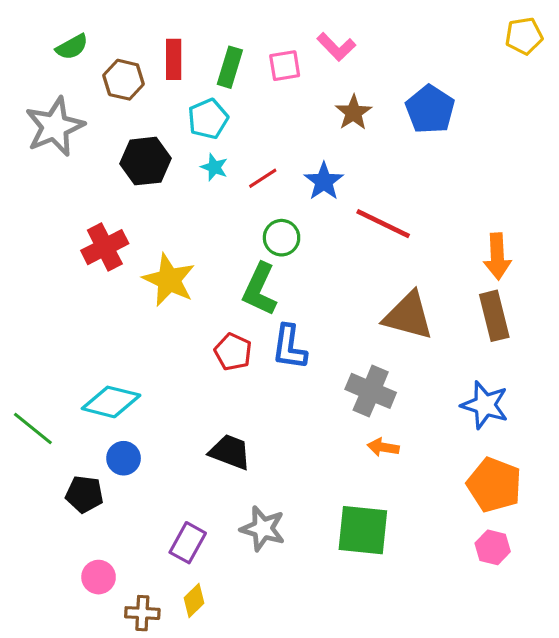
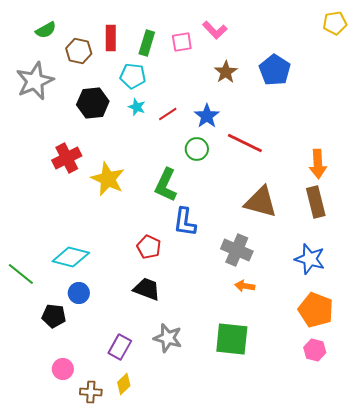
cyan pentagon: (208, 119) -> (133, 76), turned 30
green circle: (282, 238) -> (197, 149), moved
red pentagon: (233, 352) -> (149, 247), moved

